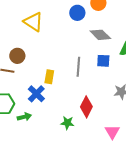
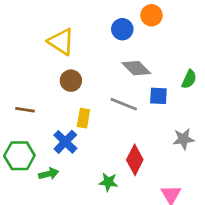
gray diamond: (100, 35) -> (136, 68), moved
brown circle: (17, 56) -> (71, 81), moved
gray line: (78, 67) -> (124, 104), turned -72

